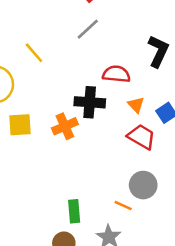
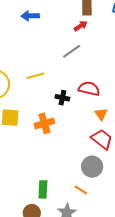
yellow line: (34, 53) -> (36, 76), moved, turned -72
black cross: (90, 102) -> (62, 98), moved, size x0.6
gray circle: (143, 185) -> (92, 167), moved

